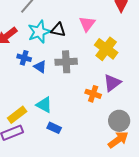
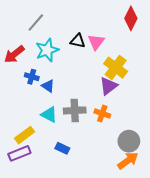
black triangle: (58, 30) -> (78, 41), moved
gray cross: (66, 62) -> (75, 110), moved
purple triangle: (112, 83) -> (108, 86), moved
cyan triangle: (44, 105) -> (49, 115), moved

